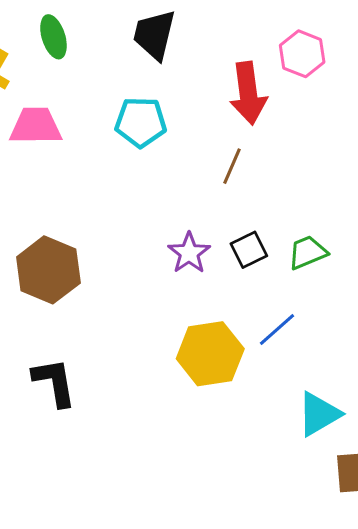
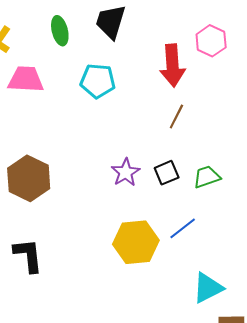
green ellipse: (53, 37) -> (60, 31), moved
brown line: (232, 166) -> (176, 116), moved

